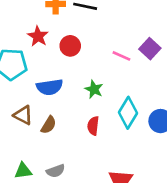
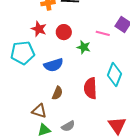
green star: (94, 89) -> (84, 47), moved
brown triangle: (23, 115) -> (39, 111), moved
red semicircle: (93, 126) -> (90, 88), size x1.5

